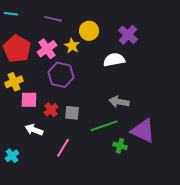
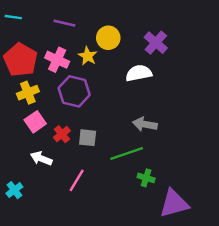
pink cross: (47, 49) -> (57, 60), turned -30
yellow cross: (14, 82) -> (28, 93), moved
pink square: (29, 100) -> (35, 122), turned -36
purple triangle: (143, 131) -> (174, 203), moved, turned -40

